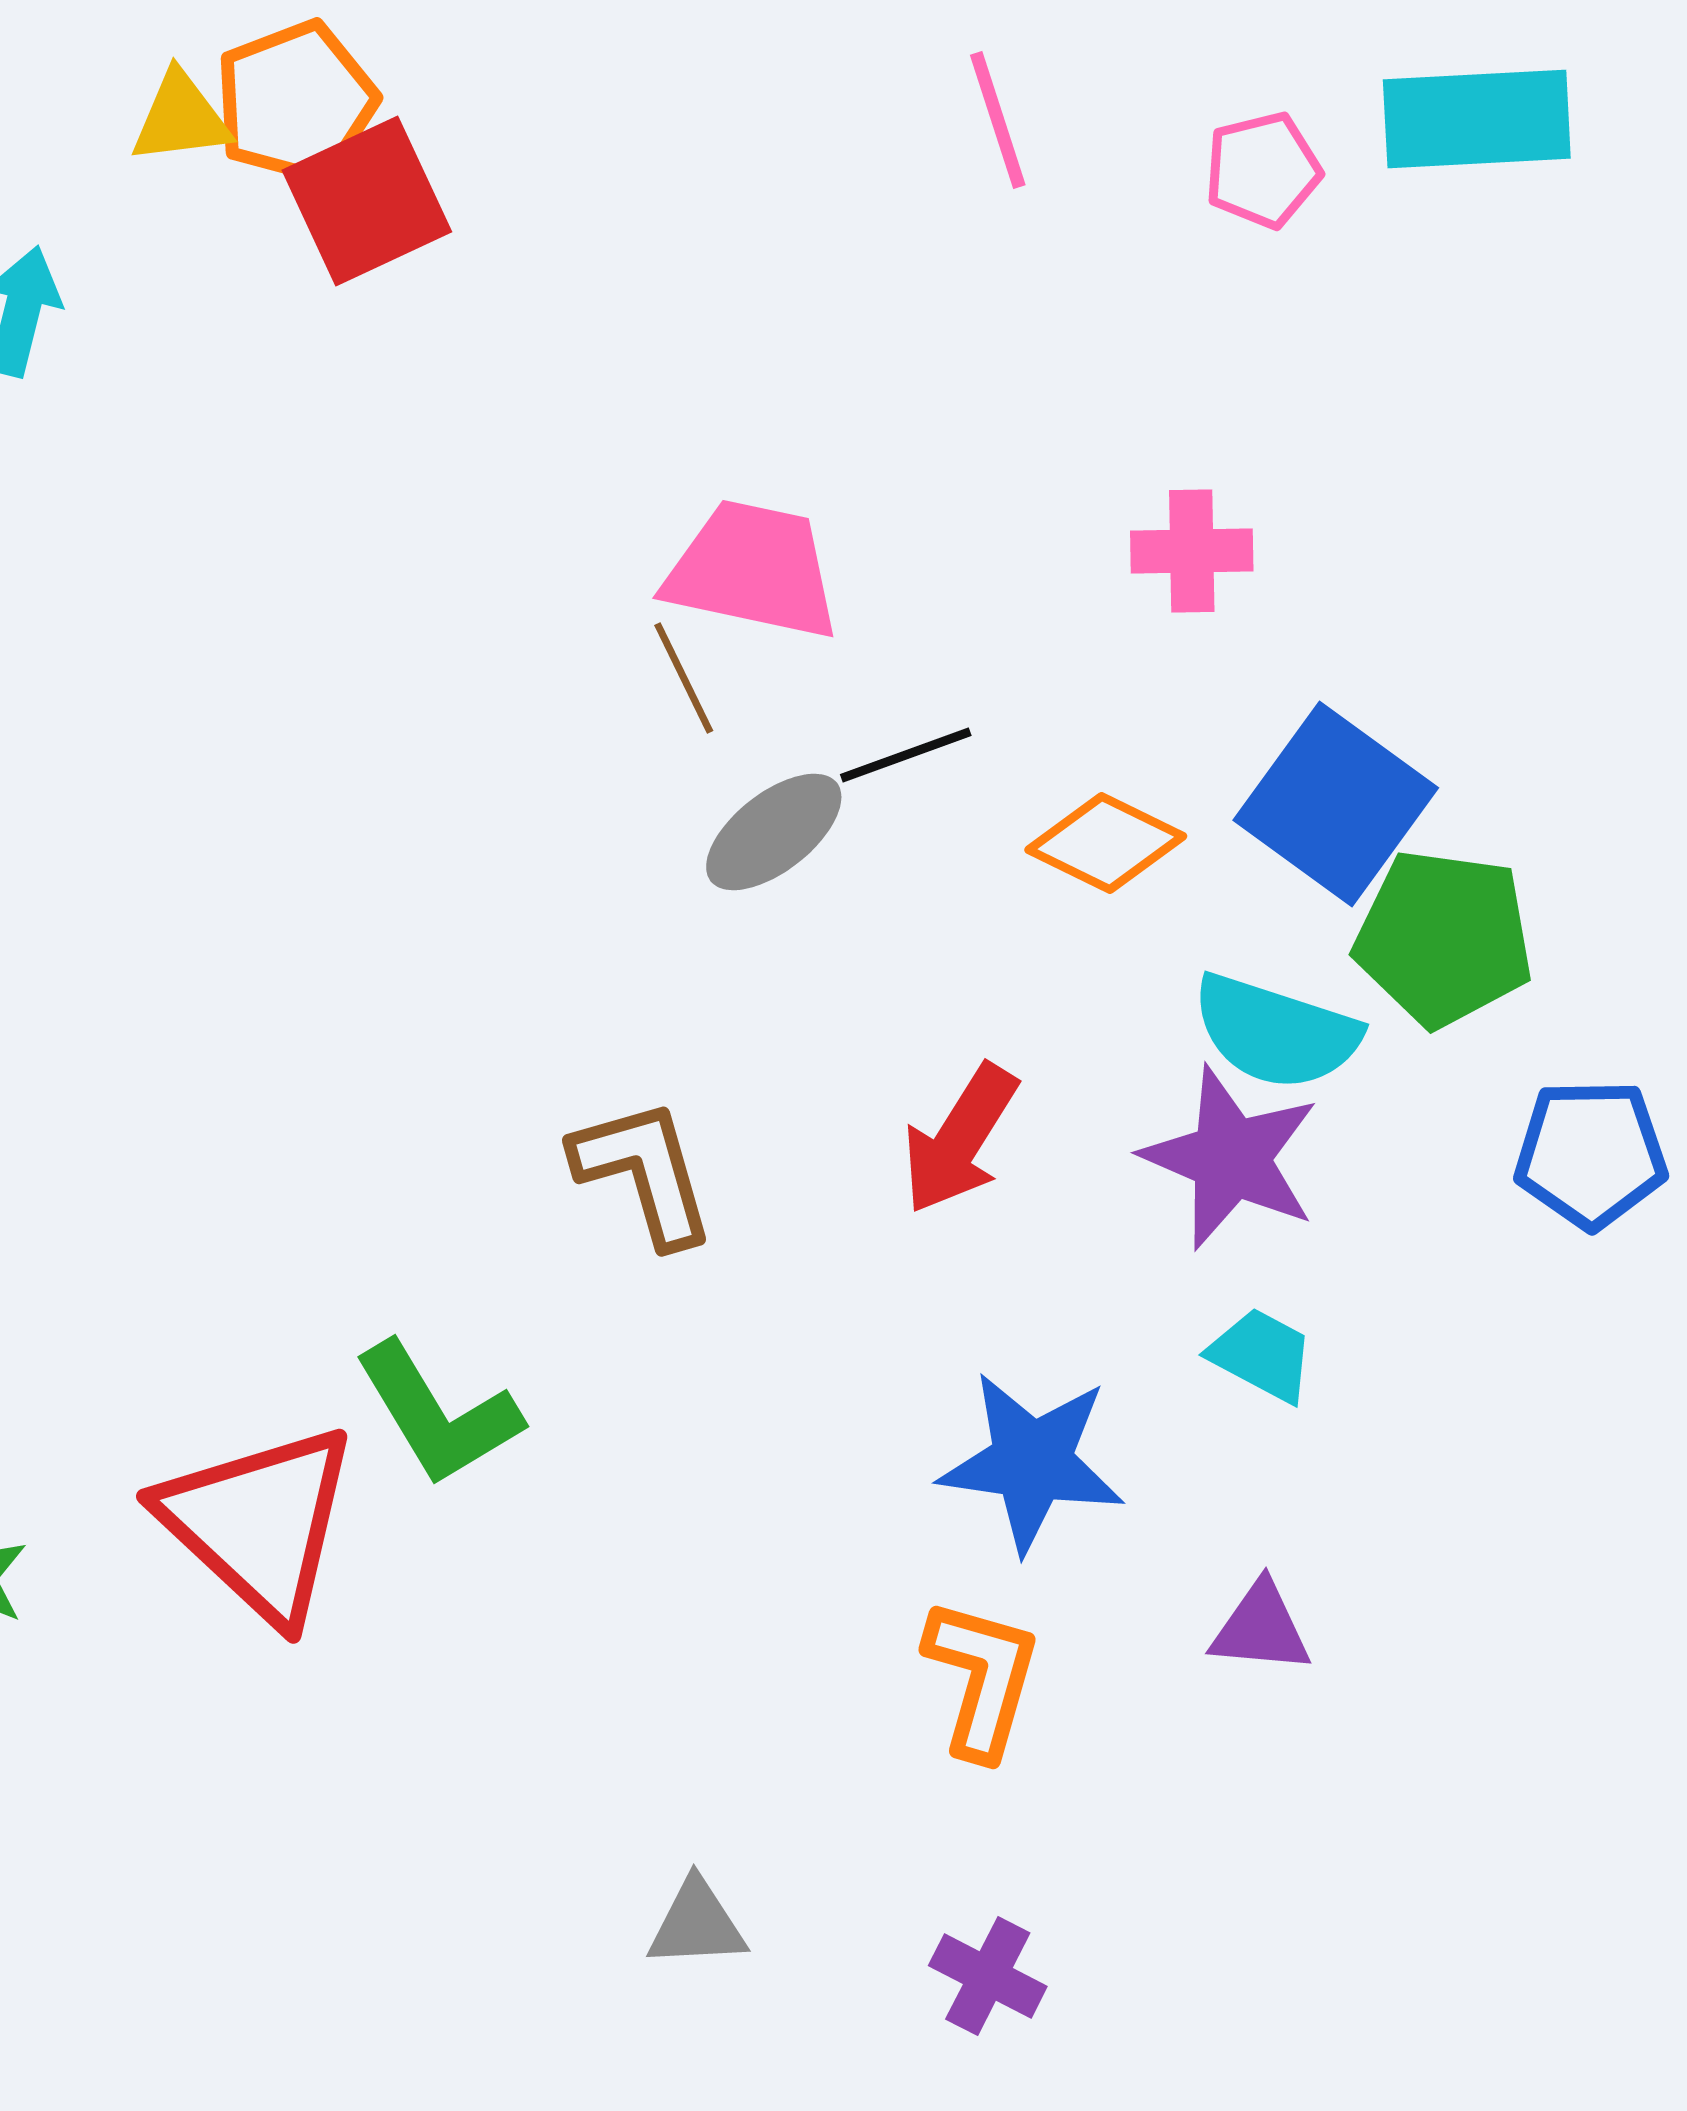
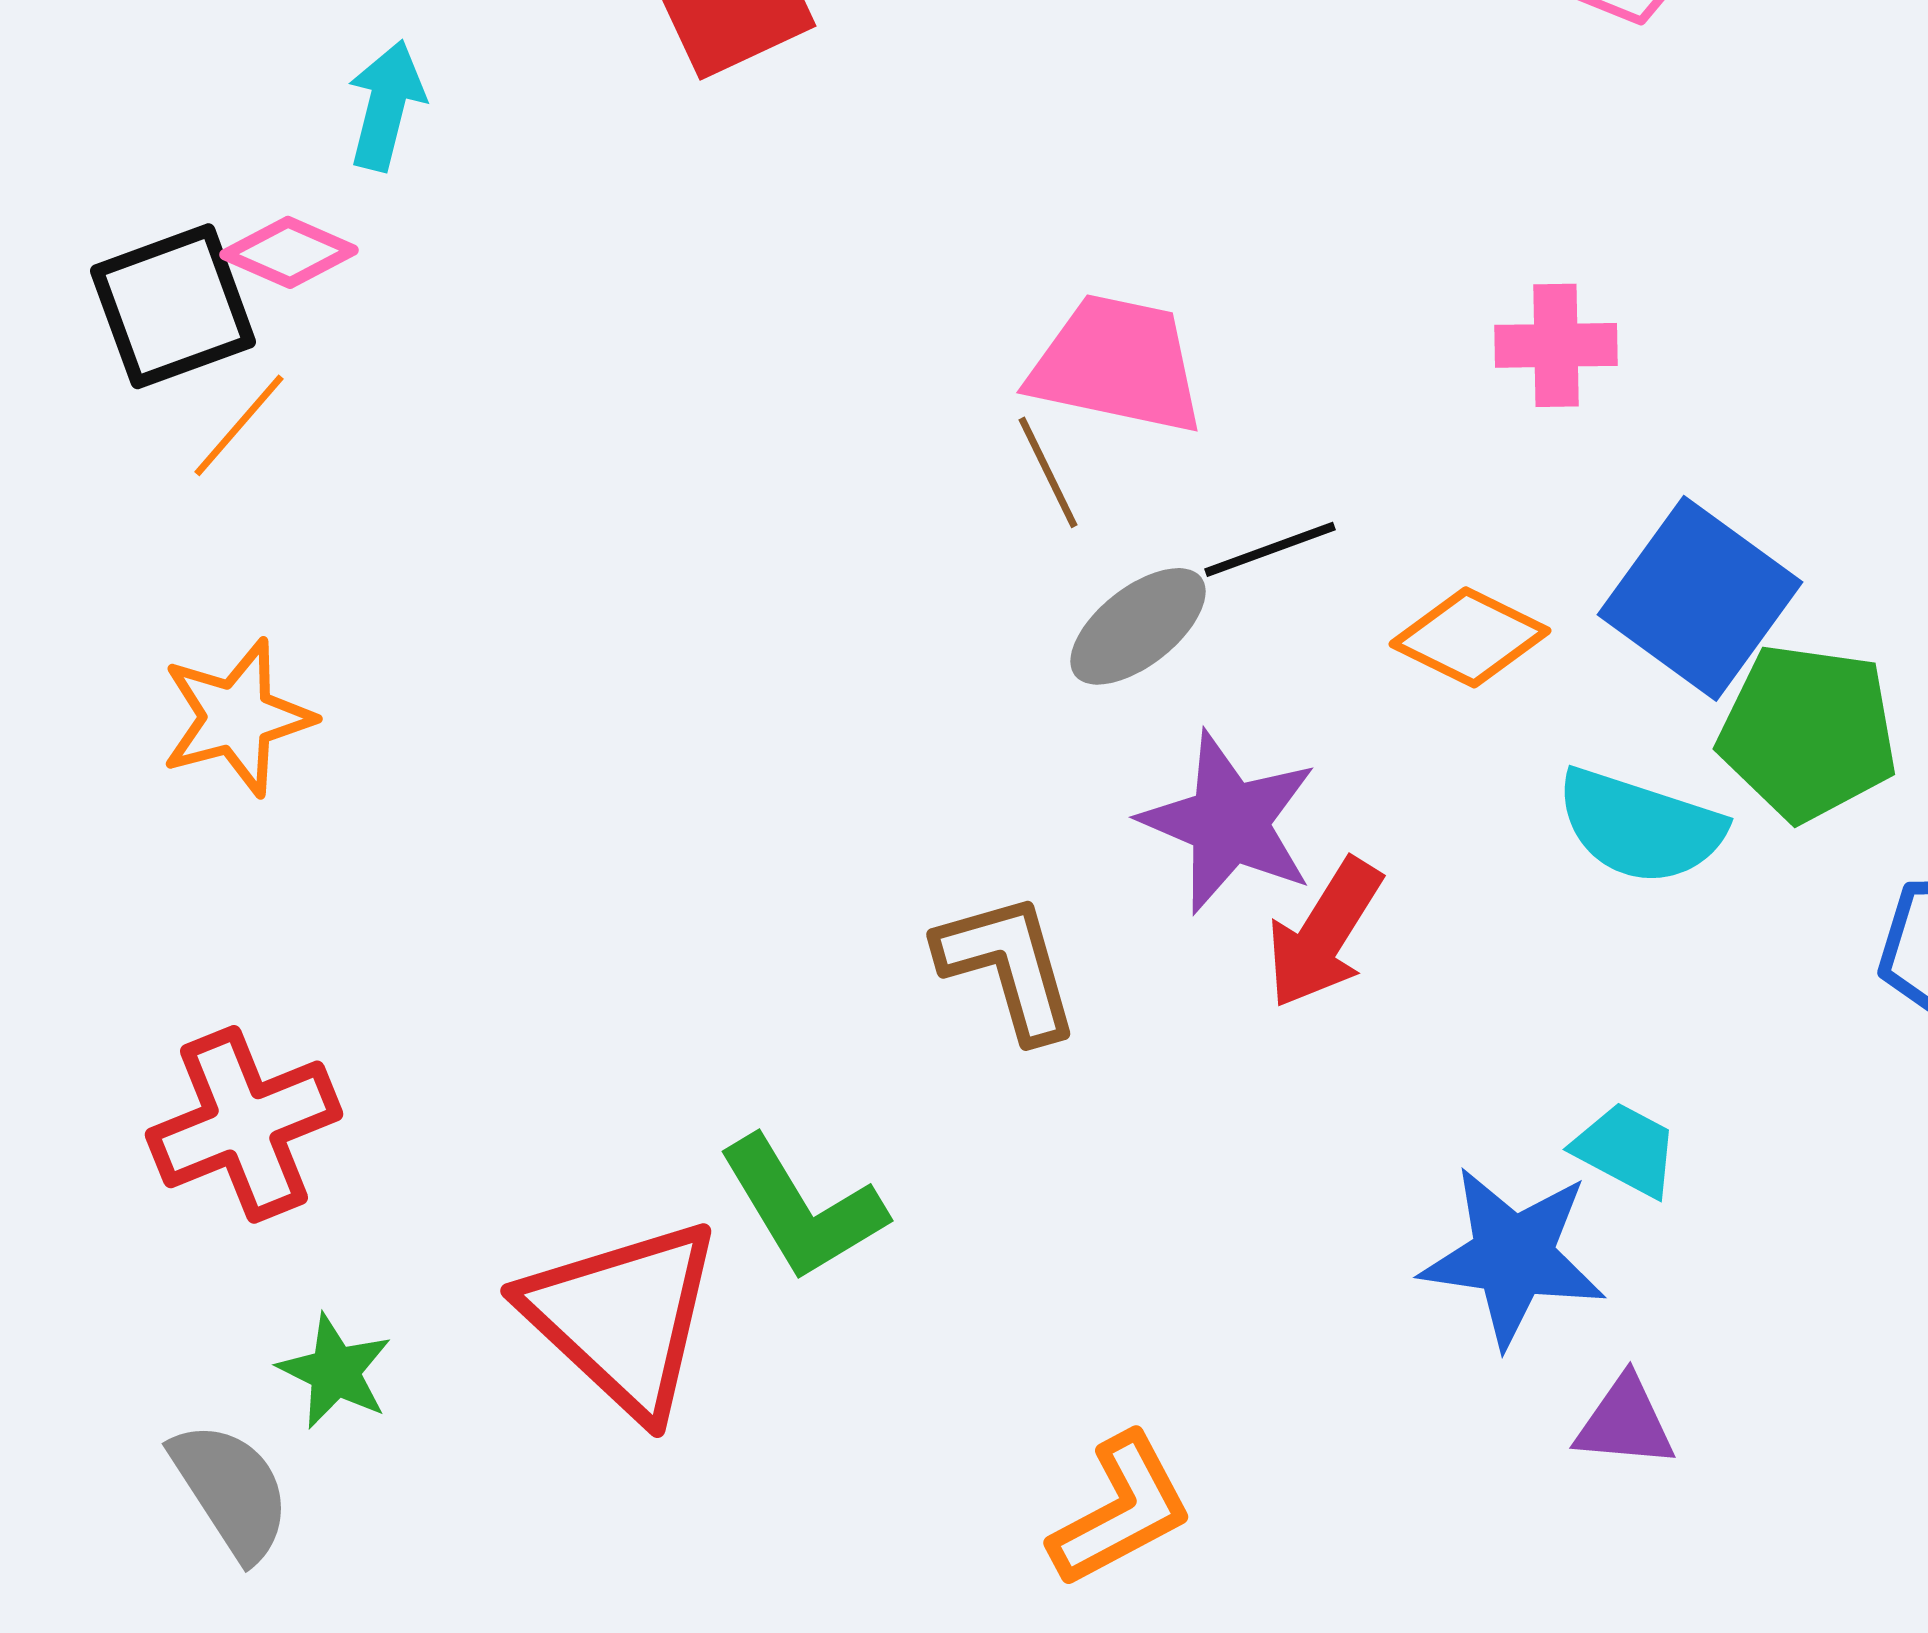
purple star: (1231, 1158) -> (1229, 822), moved
blue star: (1032, 1462) -> (1513, 1256), moved
orange L-shape: (982, 1678) -> (1121, 1510), moved, turned 46

